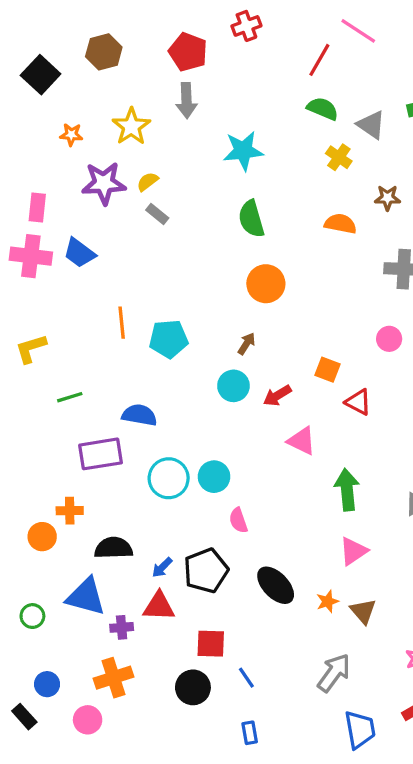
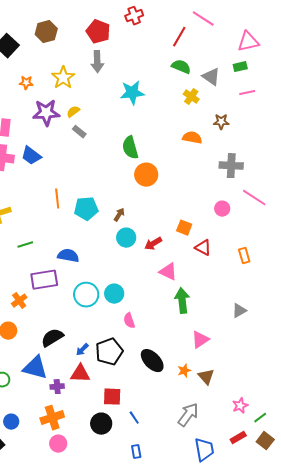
green semicircle: (251, 219) -> (130, 148), moved
brown arrow: (246, 344) -> (119, 215), moved
green arrow: (347, 490) -> (182, 301), moved
orange cross: (70, 511) -> (19, 301), moved, turned -35
black semicircle: (113, 548) -> (52, 338), turned -30
pink circle: (88, 720) -> (58, 444), moved

